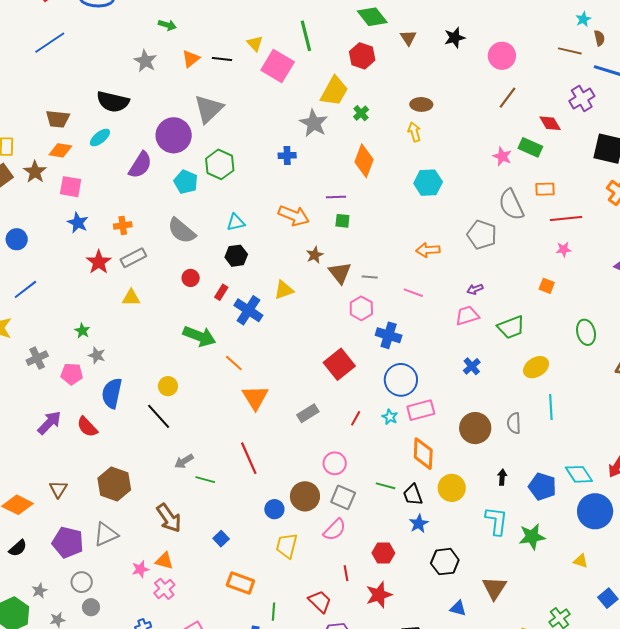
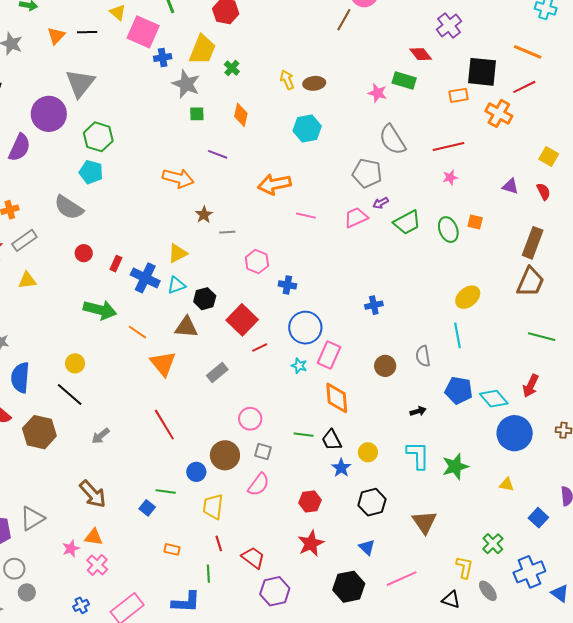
brown line: (508, 98) -> (344, 20), moved
brown ellipse: (421, 104) -> (314, 83), moved
blue cross: (287, 156) -> (163, 57), moved
orange diamond: (364, 161) -> (241, 115), size x0.7
cyan pentagon: (186, 182) -> (91, 172), moved
orange rectangle: (545, 189) -> (458, 95), moved
purple line: (336, 197) -> (218, 154), turned 30
green square: (342, 221) -> (197, 114), moved
cyan triangle: (236, 222) -> (176, 285), moved
orange arrow: (428, 250) -> (274, 184), moved, size x1.4
black hexagon: (236, 256) -> (205, 299), moved
brown triangle: (340, 273) -> (186, 327), moved, turned -40
gray line: (370, 277) -> (227, 232), moved
orange square: (547, 286) -> (475, 222), moved
purple arrow: (475, 289) -> (381, 203), moved
pink line: (413, 293) -> (306, 216), moved
pink trapezoid: (467, 316) -> (356, 217), moved
green trapezoid: (511, 327) -> (407, 222), moved
green ellipse: (586, 332) -> (448, 230), moved
blue cross: (389, 335) -> (287, 285), size x0.7
blue cross: (472, 366) -> (374, 305), turned 36
yellow ellipse: (536, 367) -> (468, 297), moved
pink rectangle: (421, 410) -> (329, 355), turned -44
red line: (356, 418) -> (260, 348), moved, turned 42
brown circle: (475, 428) -> (385, 366), size x0.7
black arrow: (502, 477) -> (418, 411), turned 77
green line: (205, 480) -> (166, 492), moved
brown hexagon: (114, 484) -> (39, 432), moved
blue pentagon: (542, 487) -> (459, 390), moved
yellow circle: (452, 488) -> (368, 452), moved, size x0.7
gray square: (343, 497) -> (263, 451), size x0.7
red line: (346, 573) -> (219, 543), moved
orange rectangle: (240, 583) -> (172, 549), size x0.6
blue triangle: (458, 608) -> (367, 547), moved, turned 36

